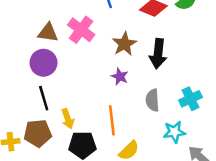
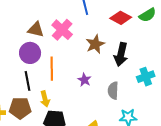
purple star: (120, 77) -> (84, 80), moved
cyan cross: (190, 99) -> (146, 77), moved
orange line: (112, 120) -> (52, 69), moved

